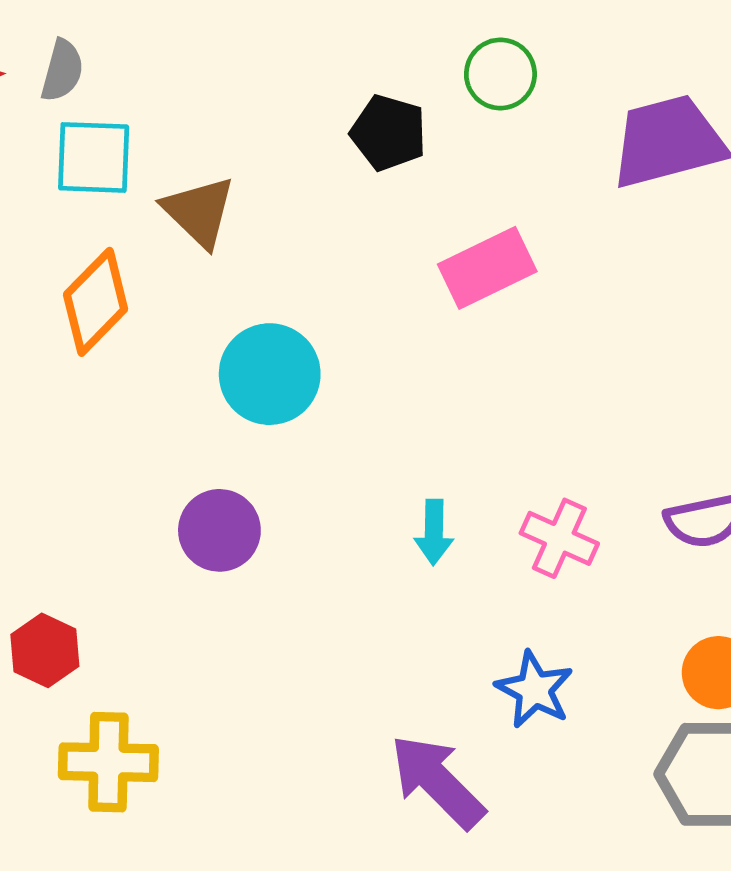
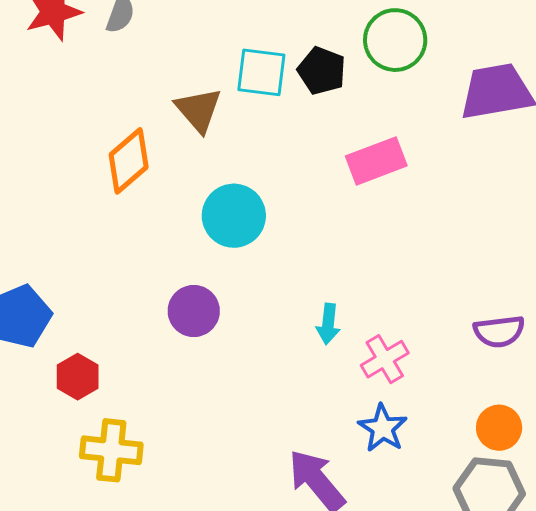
green circle: (500, 74) -> (395, 40), size x1.4
cyan square: (94, 157) -> (261, 72), moved
pink cross: (559, 538) -> (385, 359), moved, turned 30

